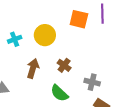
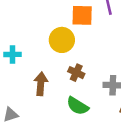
yellow circle: (45, 35) -> (62, 40), moved
cyan cross: (15, 39) -> (12, 54), turned 32

